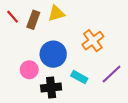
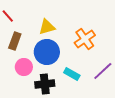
yellow triangle: (56, 13) -> (47, 27), moved
brown rectangle: (33, 20) -> (15, 41), moved

